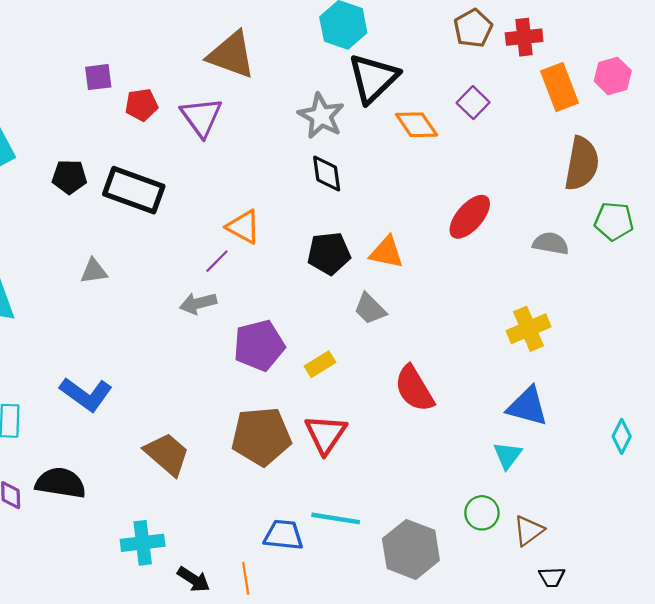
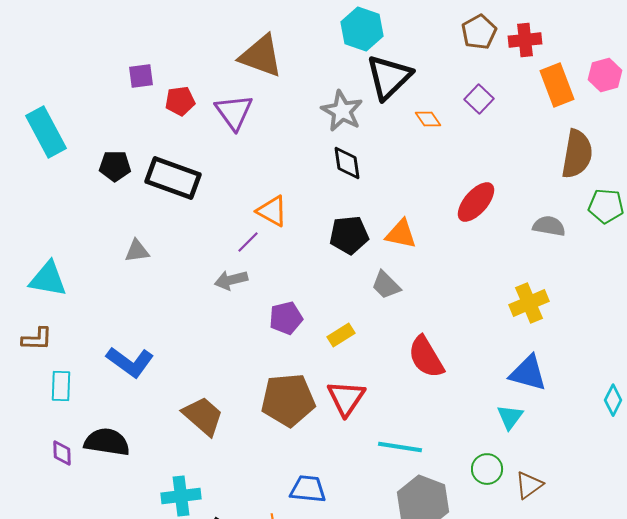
orange diamond: (417, 125) -> (428, 119), size x0.7
purple pentagon: (259, 345) -> (286, 318), size x0.7
cyan line: (336, 518) -> (400, 447), moved

